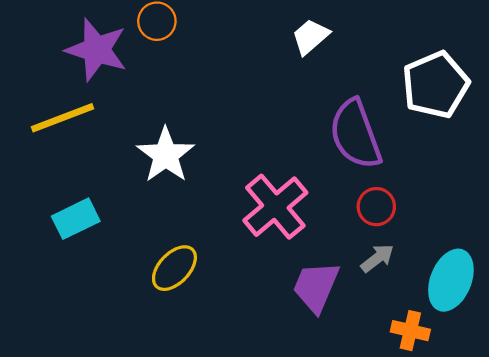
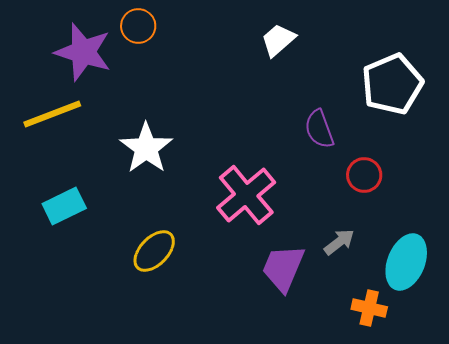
purple semicircle: (355, 134) -> (319, 129), size x0.6
red circle: (376, 207) -> (364, 175), moved

